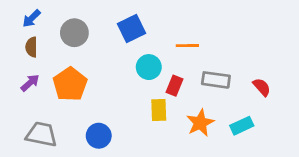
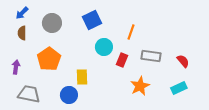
orange line: (187, 46) -> (131, 32), turned -70
purple arrow: (30, 83) -> (16, 67), moved, turned -40
yellow rectangle: (159, 110) -> (82, 77), moved
cyan rectangle: (242, 126) -> (179, 88), moved

